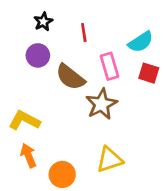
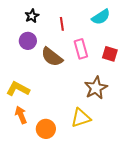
cyan semicircle: (141, 42) -> (101, 17), moved
brown star: (101, 104) -> (96, 88), moved

